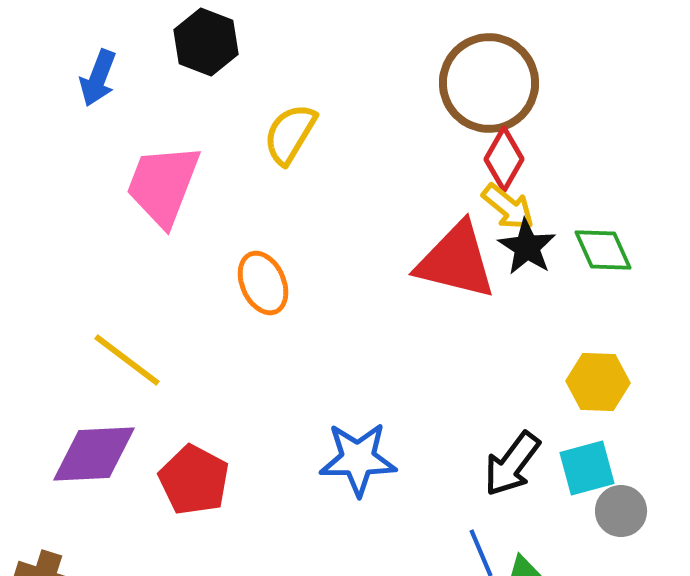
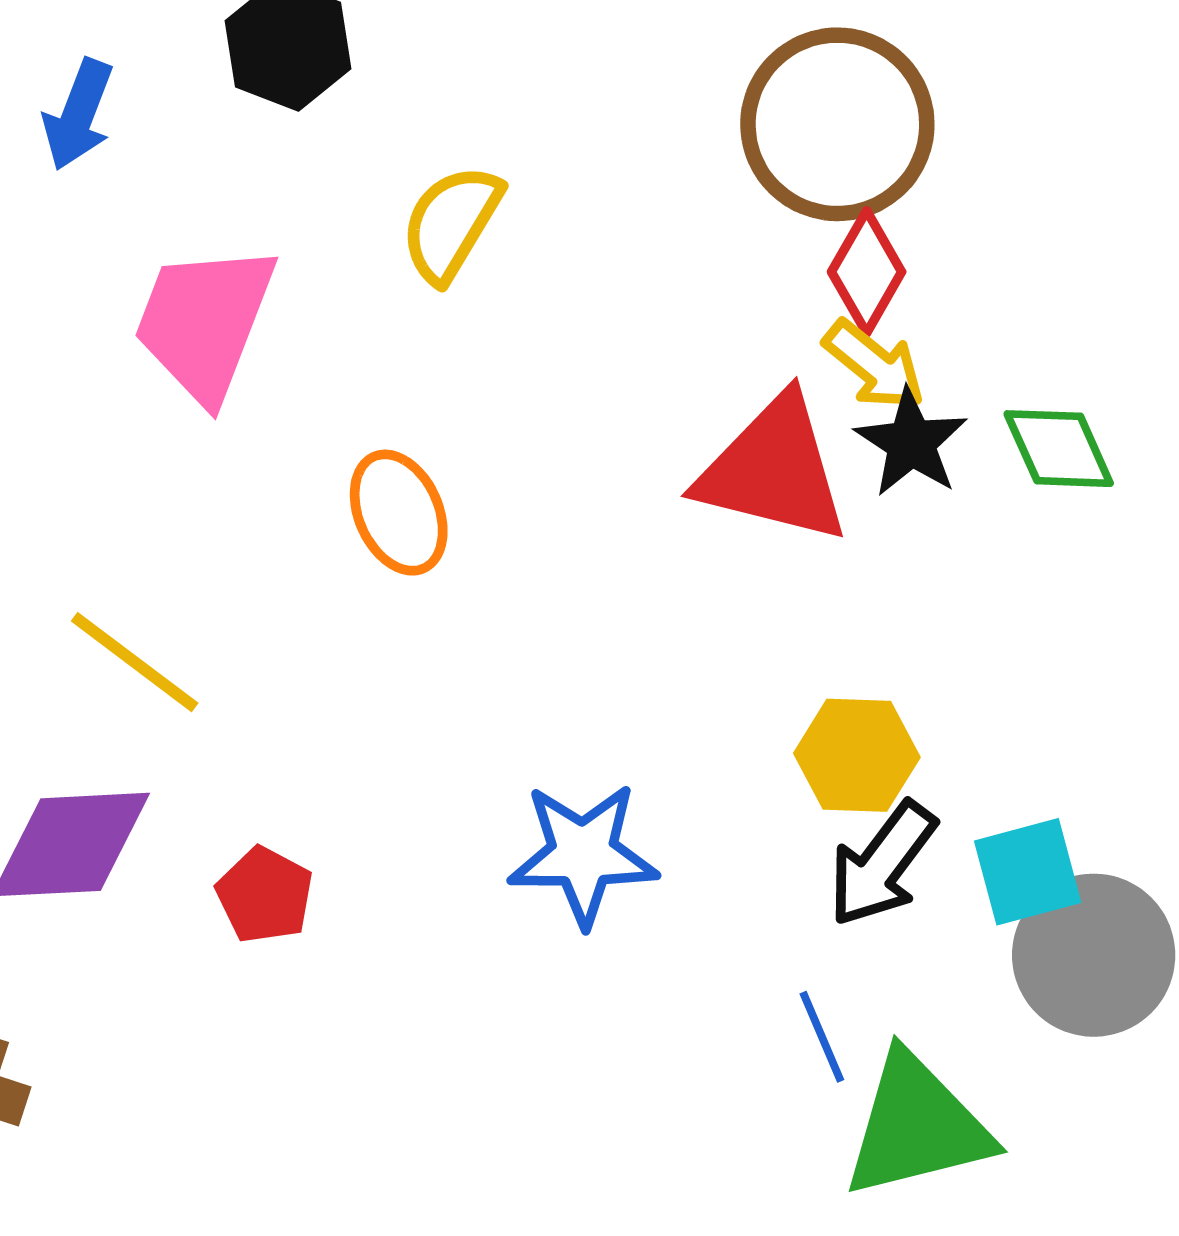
yellow hexagon: (598, 382) -> (857, 755), moved
red pentagon: (194, 480) -> (265, 895), size x0.7
gray circle: (621, 511) -> (1094, 955), size x1.6

